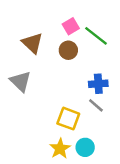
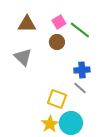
brown triangle: (32, 43) -> (27, 24), moved, turned -42
gray triangle: (20, 81) -> (23, 57), moved
cyan circle: (85, 147) -> (71, 123), size x1.5

